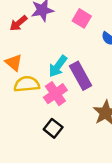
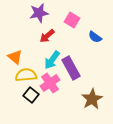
red arrow: (18, 23) -> (47, 36), moved
black square: (53, 128) -> (31, 95), moved

